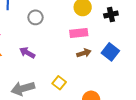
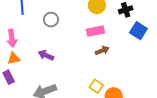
blue square: (110, 52) -> (138, 31), moved
yellow square: (59, 83) -> (96, 86), moved

